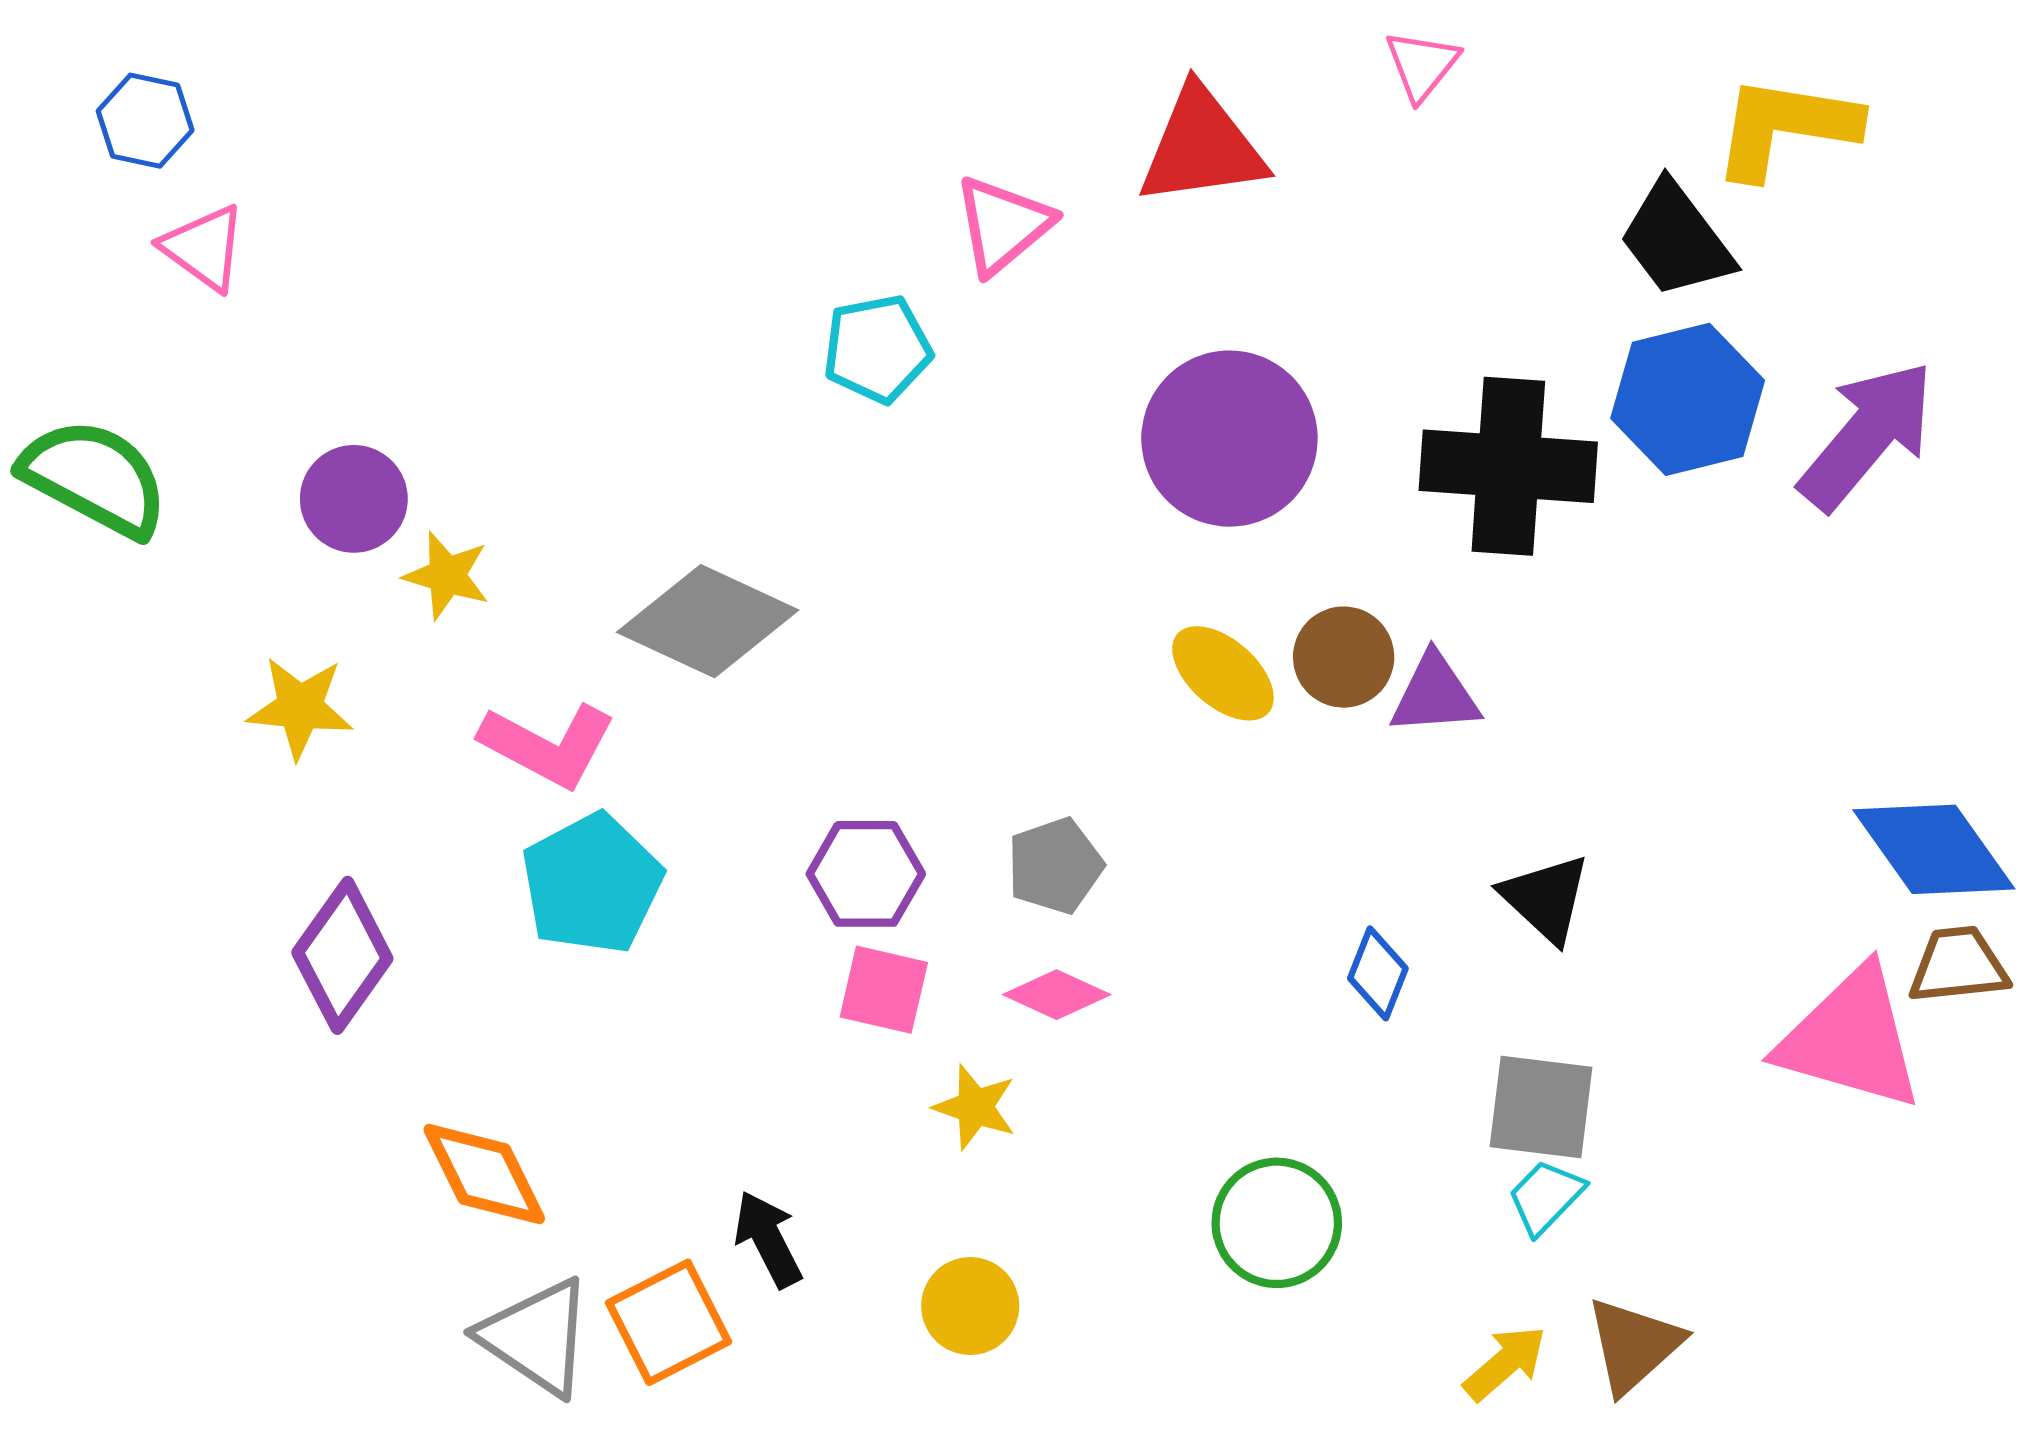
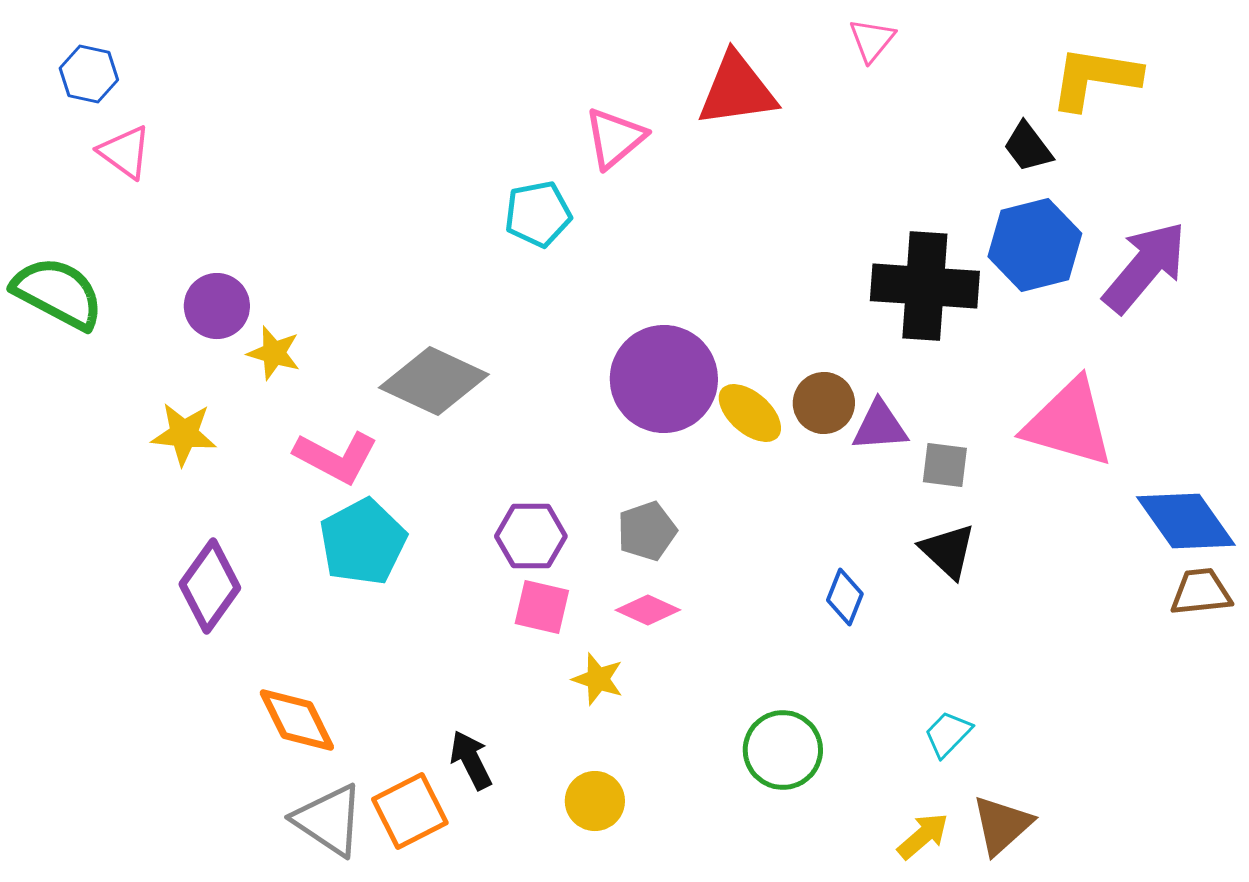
black trapezoid: (1676, 240) -> (1028, 147), size x0.7
purple circle: (1229, 439) -> (664, 379), moved
pink triangle: (1851, 1039) -> (1069, 423), moved
gray square: (1541, 1107) -> (945, 465), moved, size x0.7

